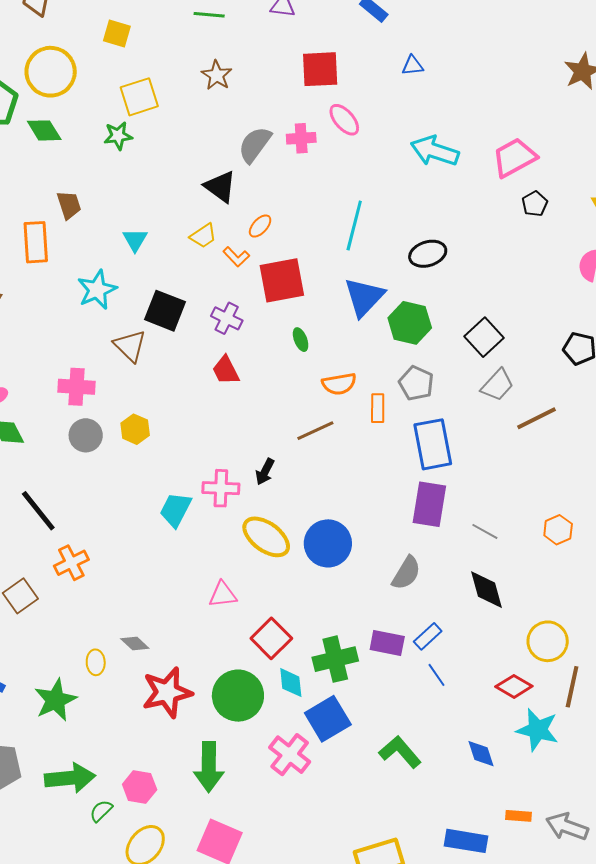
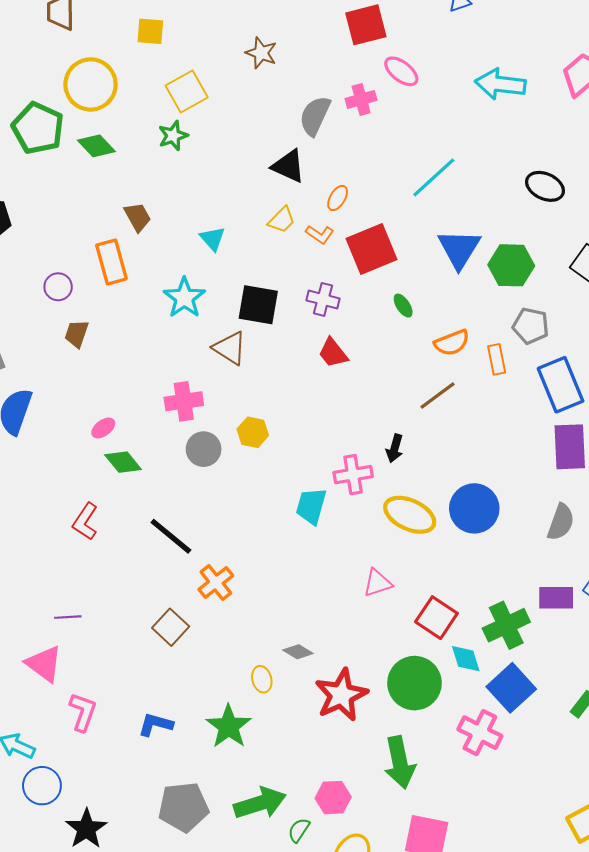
cyan line: (354, 225) -> (434, 177), turned 45
black ellipse: (428, 254) -> (545, 186), moved, turned 54

